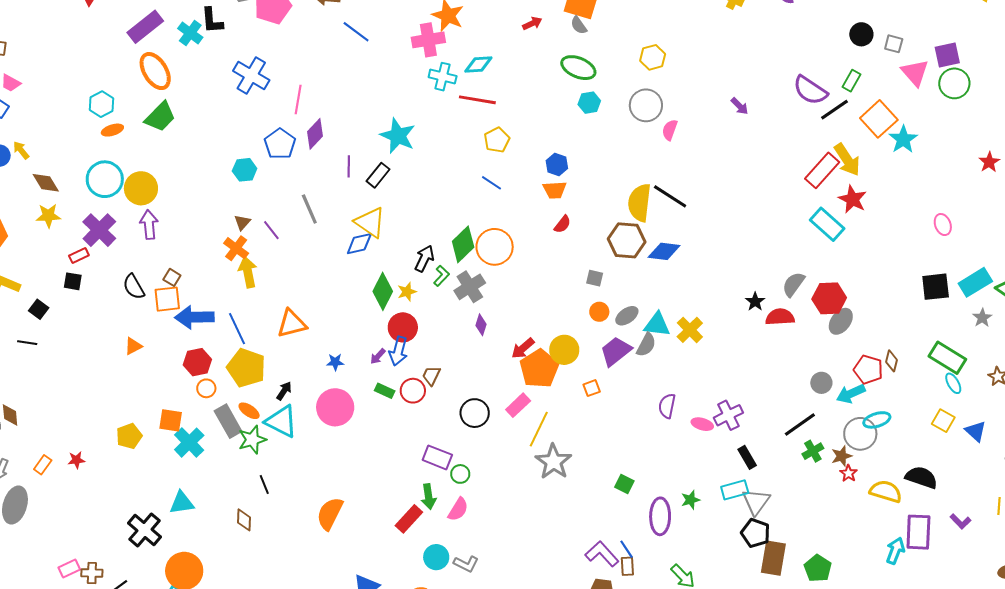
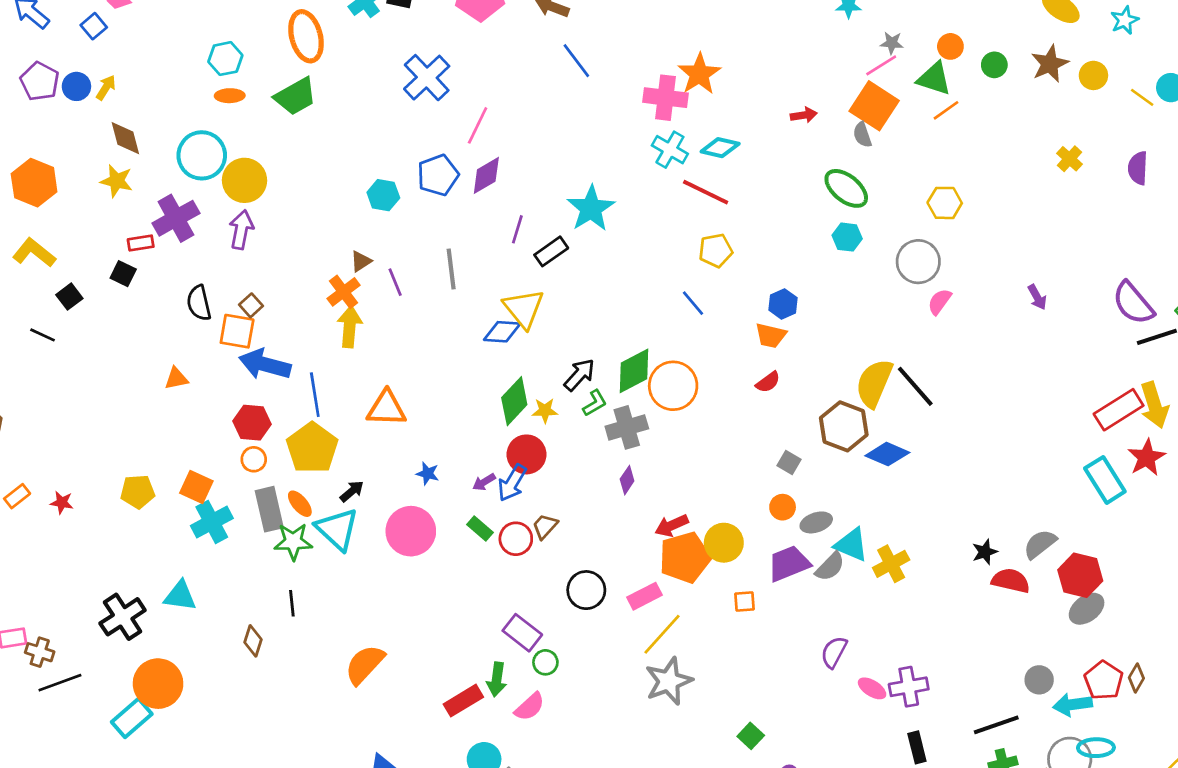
yellow arrow: (21, 150) -> (106, 88), turned 54

